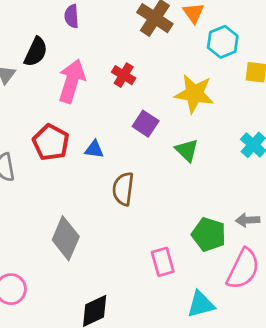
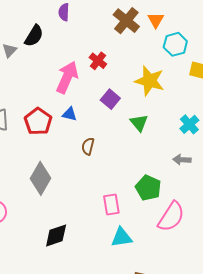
pink arrow: (72, 81) -> (67, 77), moved
red pentagon: (51, 142) -> (38, 121), moved
brown semicircle: (123, 189) -> (88, 146), size x0.7
gray arrow: (248, 220) -> (182, 160), moved
cyan triangle: (201, 304) -> (121, 237), moved

